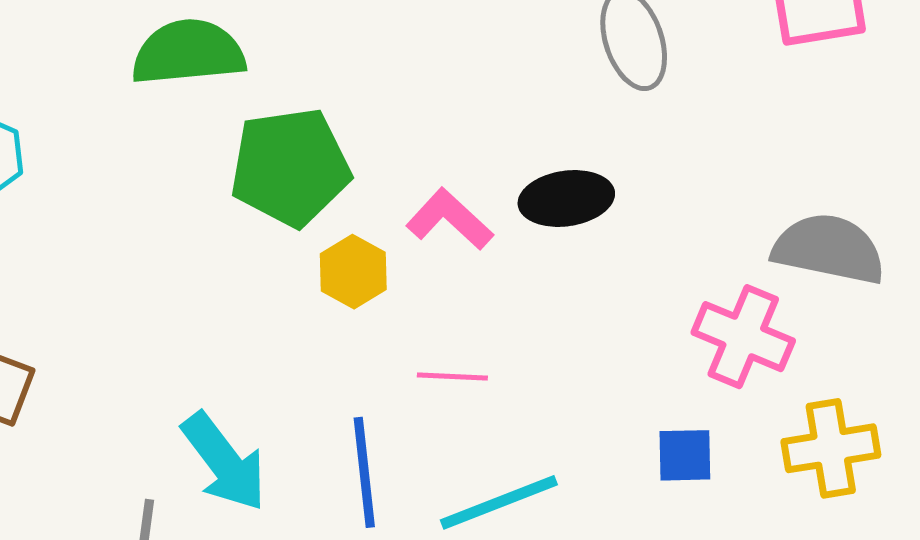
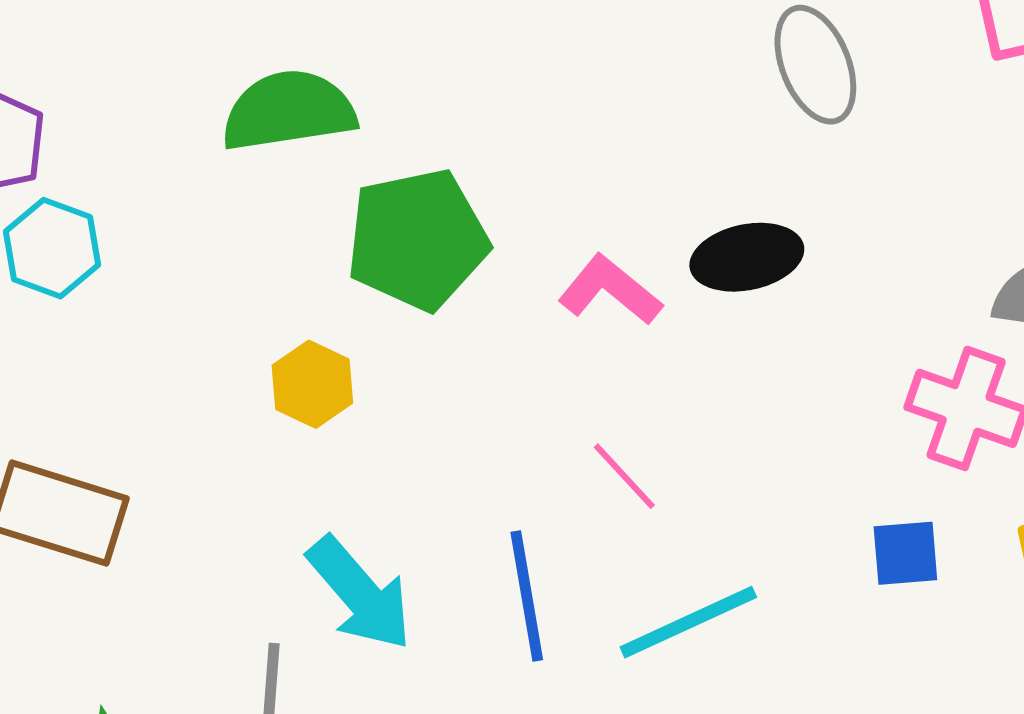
yellow hexagon: (353, 272) -> (312, 384), moved
pink line: (452, 377) -> (624, 476), turned 48

